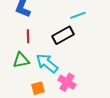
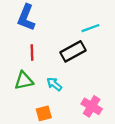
cyan arrow: (47, 63) -> (54, 84), size x0.6
pink cross: (67, 82) -> (92, 106), moved

